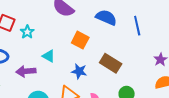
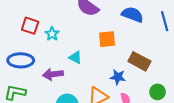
orange square: (80, 40) -> (107, 39), turned -30
blue star: (79, 71) -> (118, 77), moved

